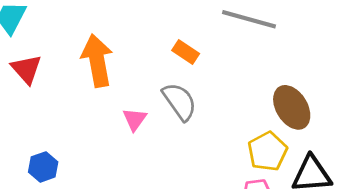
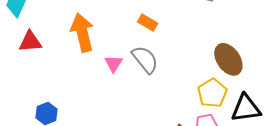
red triangle: (26, 69) -> (30, 42), turned -50
pink triangle: (135, 119) -> (114, 64), moved

